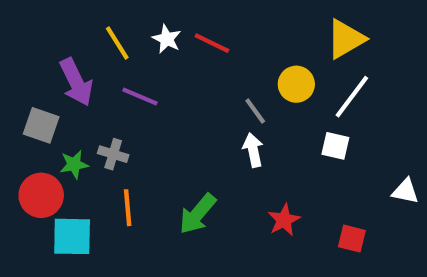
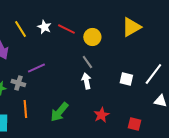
yellow circle: (296, 84) -> (92, 37), moved
purple line: (140, 97) -> (36, 68), moved, turned -48
white line: (352, 97) -> (153, 74), moved

